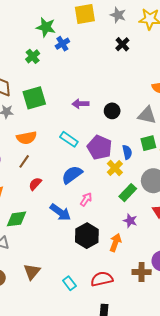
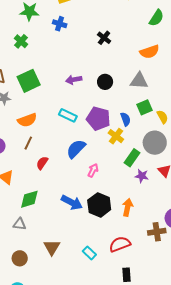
blue cross: (62, 44) -> (60, 24), moved, turned -32
black cross: (122, 44) -> (104, 38), moved
blue arrow: (60, 212) -> (72, 202), moved
purple star: (130, 221) -> (142, 176), moved

